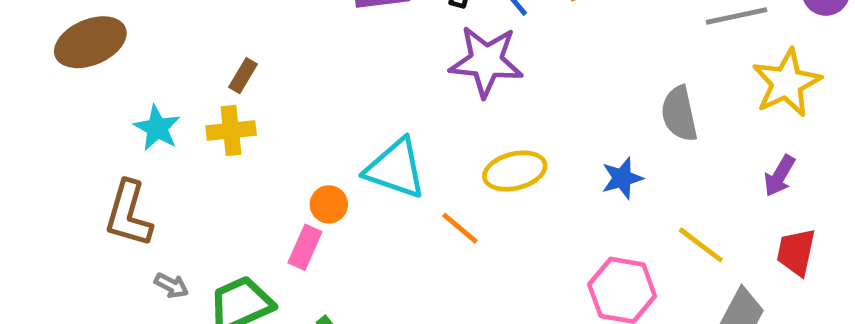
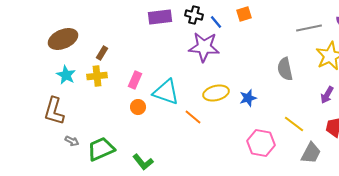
brown ellipse: (90, 42) -> (63, 39), moved
blue star: (622, 178) -> (248, 98), moved
pink rectangle: (305, 247) -> (135, 80), moved

